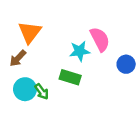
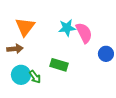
cyan star: (80, 51) -> (67, 28), moved
brown arrow: (18, 58) -> (15, 49), turned -140

